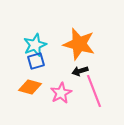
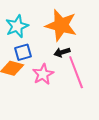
blue square: (36, 61) -> (23, 52), moved

